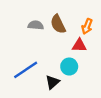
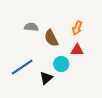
brown semicircle: (58, 24) -> (51, 38), moved
red triangle: (79, 45) -> (77, 50), moved

